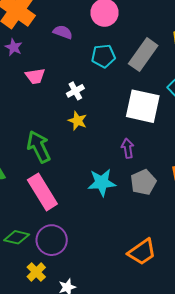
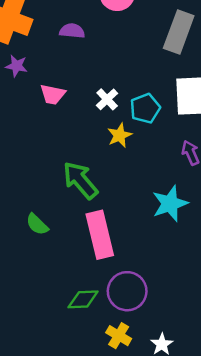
cyan pentagon: (103, 56) -> (145, 108), moved
pink trapezoid: (35, 76) -> (53, 94), turned 35
yellow star: (77, 121) -> (120, 135), turned -30
pink rectangle: (42, 192) -> (100, 235), turned 33

